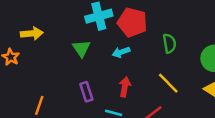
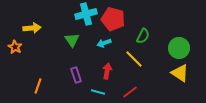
green semicircle: (169, 43) -> (143, 36), turned 35
yellow line: (168, 83) -> (134, 59), moved

